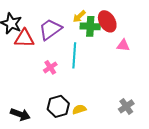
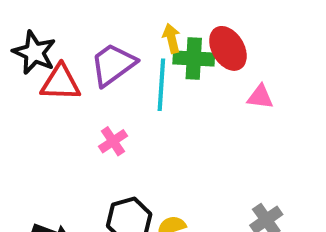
yellow arrow: (79, 16) -> (171, 38), turned 120
cyan line: (74, 55) -> (161, 85), moved

